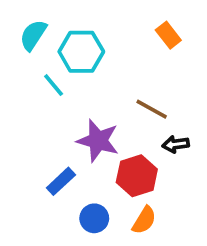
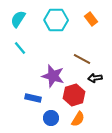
cyan hexagon: (81, 52) -> (56, 20), moved
cyan line: (54, 85) -> (20, 48), moved
blue rectangle: (61, 181) -> (33, 98), turned 56

